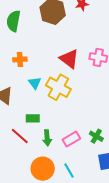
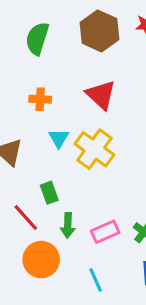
red triangle: (69, 59) -> (101, 95), moved
green rectangle: (33, 118) -> (49, 193), turned 64
orange circle: (43, 169) -> (41, 260), moved

